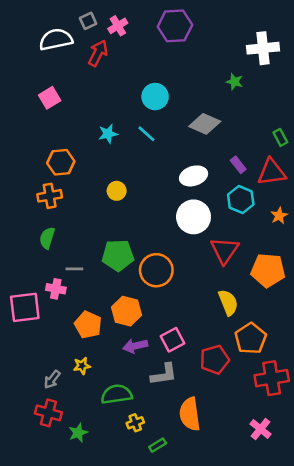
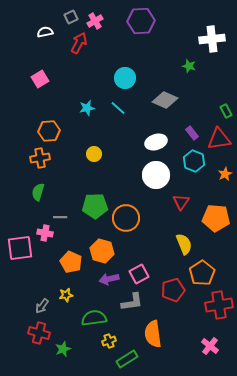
white semicircle: (56, 39) -> (45, 32), size x0.6
red triangle: (225, 250) -> (181, 202), size x0.7
green rectangle: (158, 445) -> (127, 359), size x1.5

